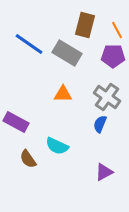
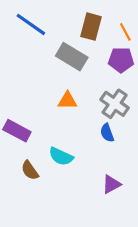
blue line: (29, 44) -> (31, 24), moved
blue semicircle: (100, 124) -> (107, 133), turned -42

